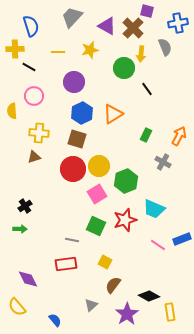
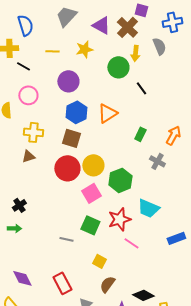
pink line: (158, 245) -> (131, 243), moved
red rectangle: (66, 264) -> (62, 283), moved, turned 70

